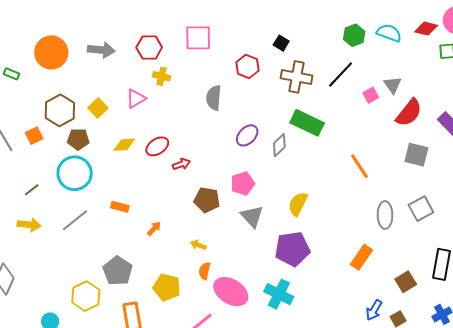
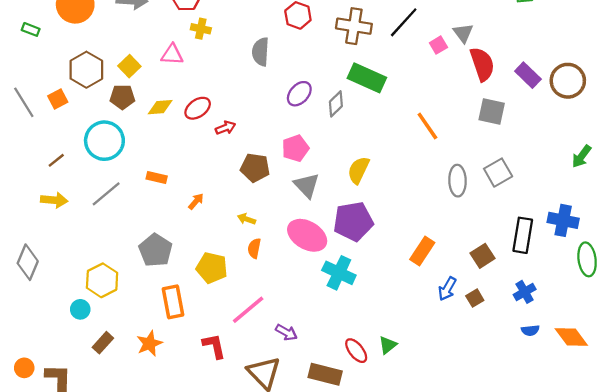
pink triangle: (136, 99) -> (172, 55), turned 35
red semicircle: (409, 113) -> (482, 64), turned -56
brown pentagon: (78, 139) -> (122, 97), moved
orange rectangle: (361, 257) -> (422, 251), moved
pink ellipse: (231, 292) -> (307, 235), moved
yellow hexagon: (86, 296) -> (102, 280), moved

